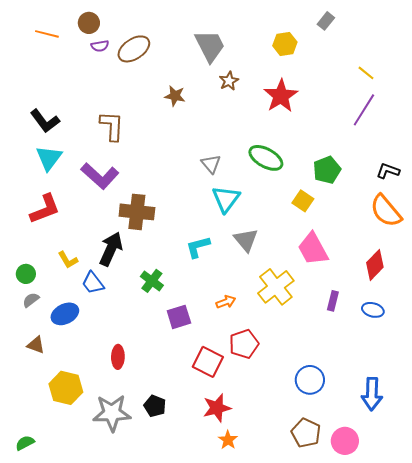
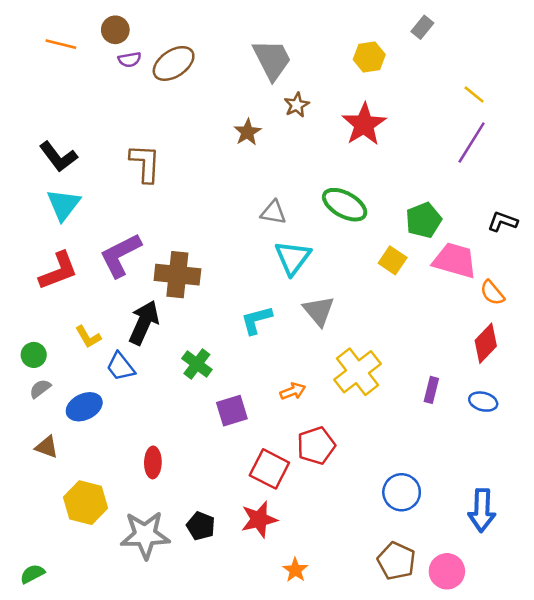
brown star: (175, 96) -> (247, 132), moved, turned 30
gray triangle: (211, 164) -> (273, 212), turned -40
purple L-shape: (100, 176) -> (120, 255), moved, turned 111
orange semicircle: (386, 211) -> (492, 293), moved, size x0.6
pink trapezoid: (313, 249) -> (455, 260), moved, turned 135
red star: (217, 408) -> (259, 519), moved

